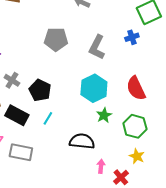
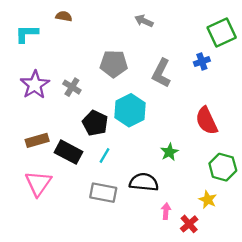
gray cross: (12, 80) -> (72, 87), moved
cyan hexagon: (94, 88) -> (130, 110), moved
green hexagon: (135, 126) -> (223, 167), moved
gray rectangle: (21, 152) -> (103, 193), moved

